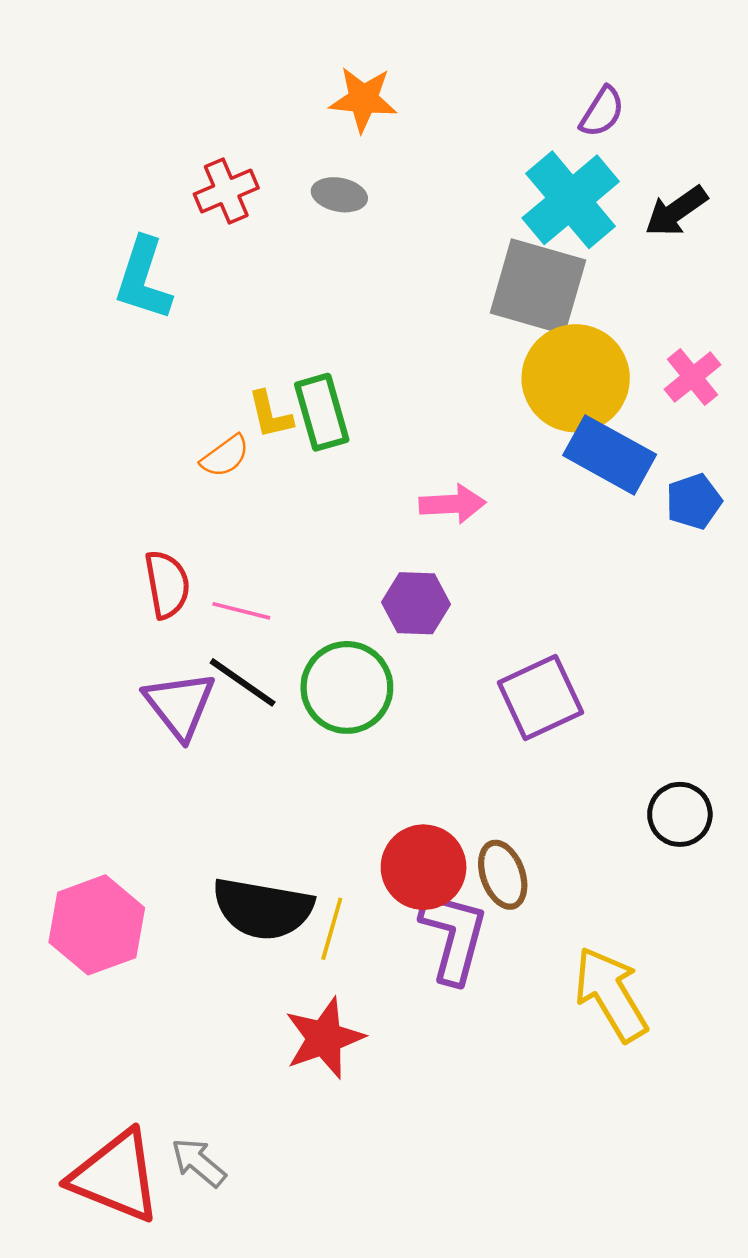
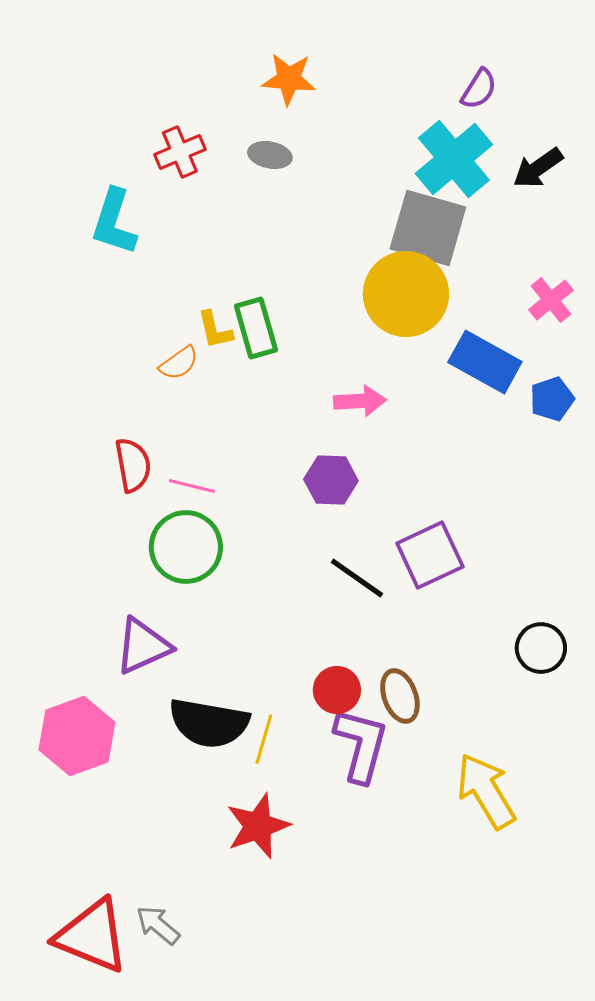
yellow circle: (576, 378) -> (406, 294), moved
black line: (243, 682) -> (357, 578), moved
green circle: (347, 687) -> (186, 547), moved
purple triangle: (180, 705) -> (143, 646), moved, turned 44
red circle: (424, 867) -> (337, 690), size x0.7

